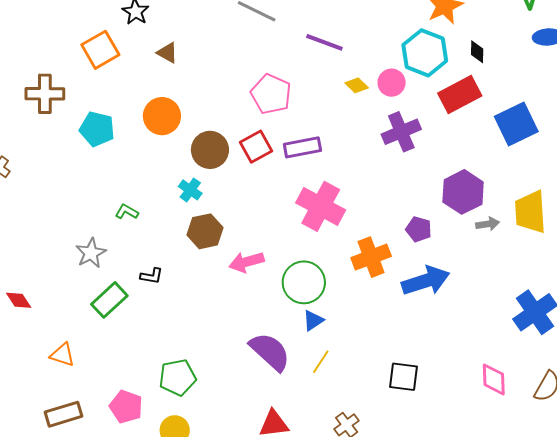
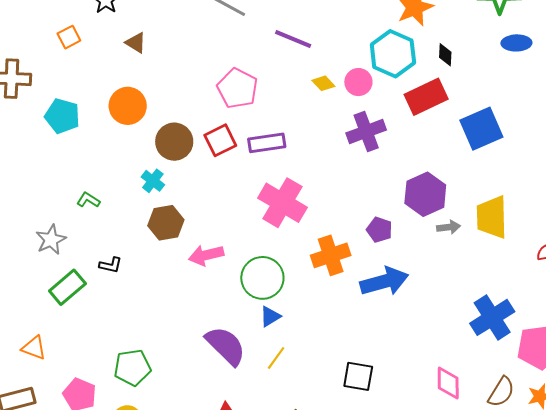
orange square: (100, 50) -> (69, 37), size x0.6
orange triangle: (62, 355) -> (34, 348), moved

